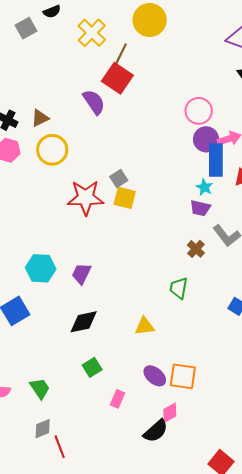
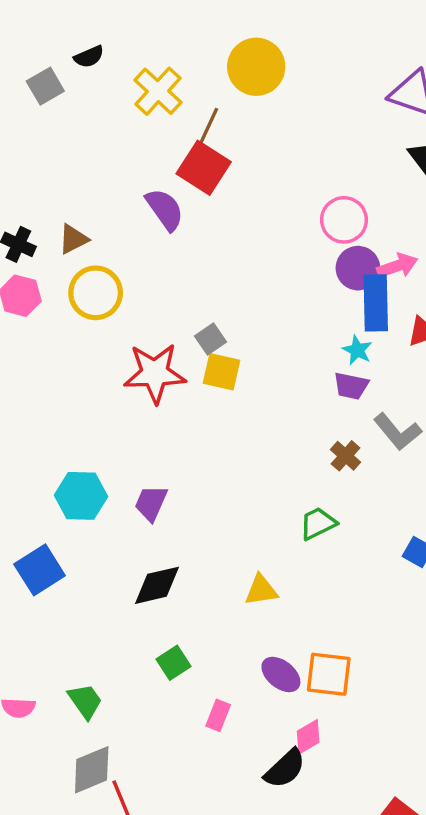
green trapezoid: (179, 288) -> (318, 523), turned 55
gray diamond: (43, 429) -> (92, 770), size x1.4

